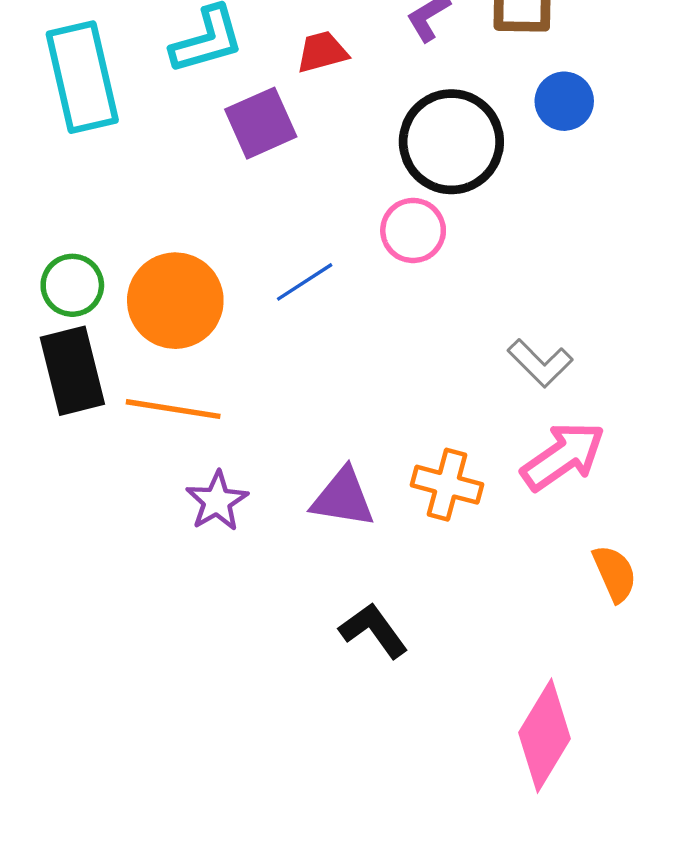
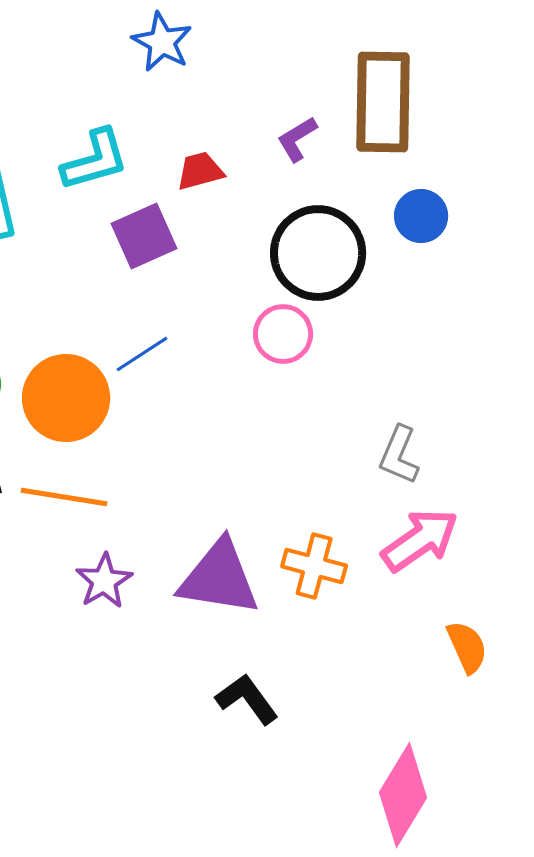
blue line: (305, 282) -> (142, 354), moved
gray L-shape: (540, 363) -> (399, 455), turned 68
purple triangle: (343, 498) -> (219, 578), size x1.4

